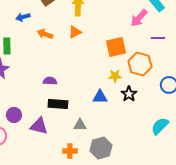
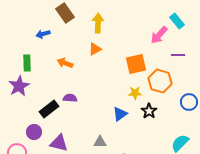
orange arrow: (45, 34) -> (65, 63), moved
blue triangle: (100, 97) -> (120, 114), turned -35
black rectangle: (58, 104) -> (49, 109), moved, turned -42

